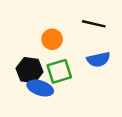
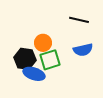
orange circle: (52, 39) -> (43, 43), moved

